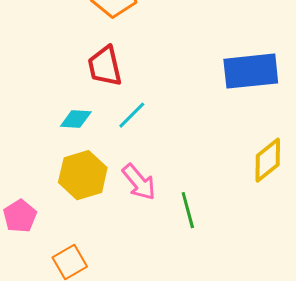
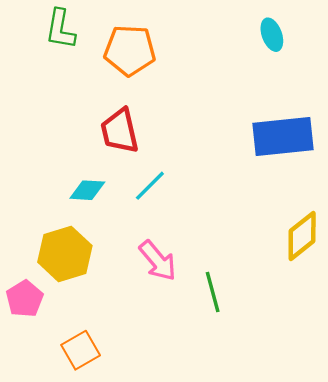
yellow hexagon: (83, 175) -> (65, 254), moved

